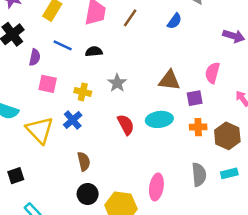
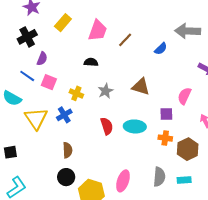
blue line: (63, 45) -> (27, 76), moved
brown triangle: (169, 80) -> (141, 87), moved

